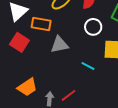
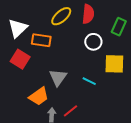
gray triangle: (60, 45) -> (58, 77), moved, turned -42
orange trapezoid: (27, 87) -> (39, 96), moved

